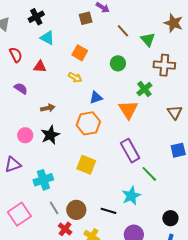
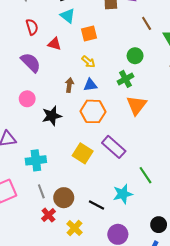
orange square: (80, 53) -> (89, 34), moved, turned 35
purple semicircle: (21, 88) -> (31, 62), size x1.5
green cross: (144, 89) -> (125, 79), moved
blue triangle: (96, 98) -> (90, 85), moved
brown arrow: (48, 108) -> (69, 85), moved, turned -80
pink circle: (25, 135) -> (27, 99), moved
purple rectangle: (130, 151) -> (114, 147), moved, turned -30

